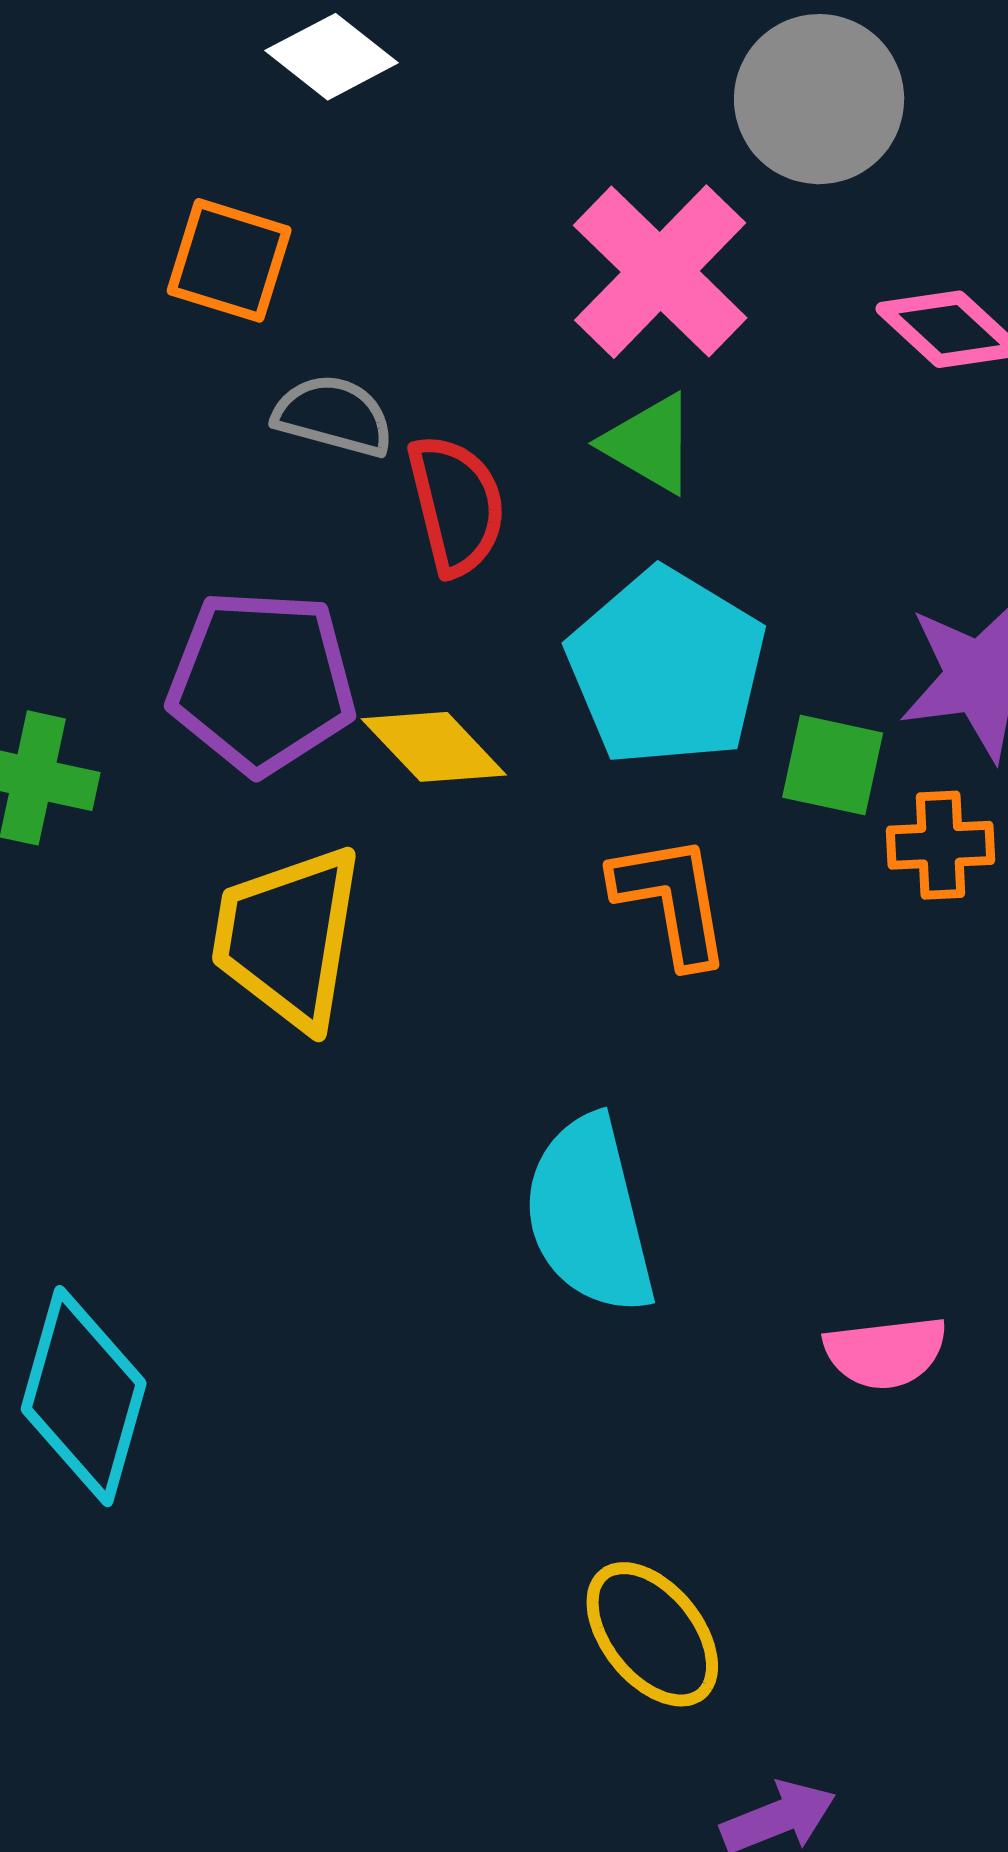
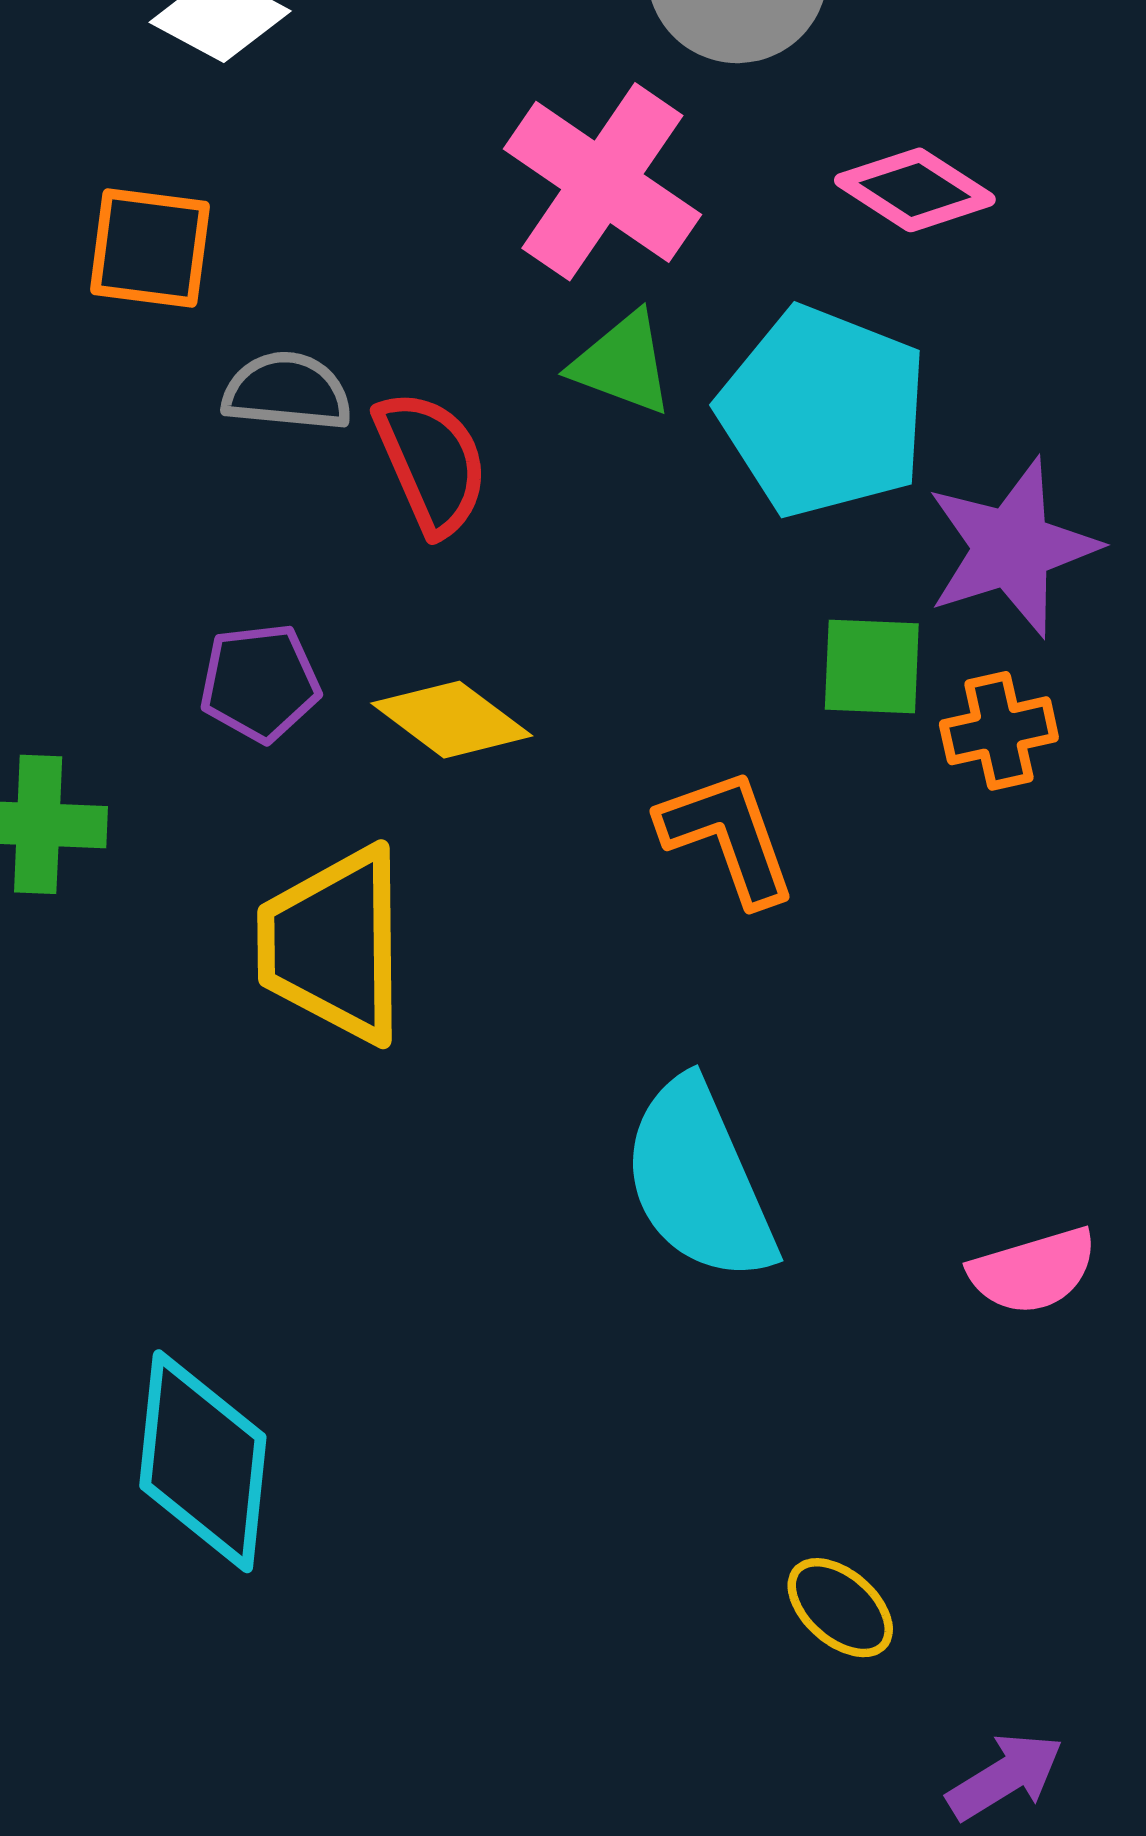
cyan pentagon: (667, 667) -> (823, 412), moved
purple pentagon: (262, 682) -> (260, 683), size x0.6
yellow ellipse: (652, 1634) -> (840, 1608), size x0.7

